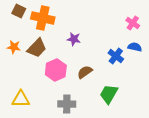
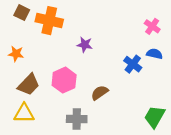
brown trapezoid: (37, 48) -> (29, 85), moved
brown semicircle: (85, 72) -> (100, 93), moved
green trapezoid: (109, 94) -> (155, 117), moved

